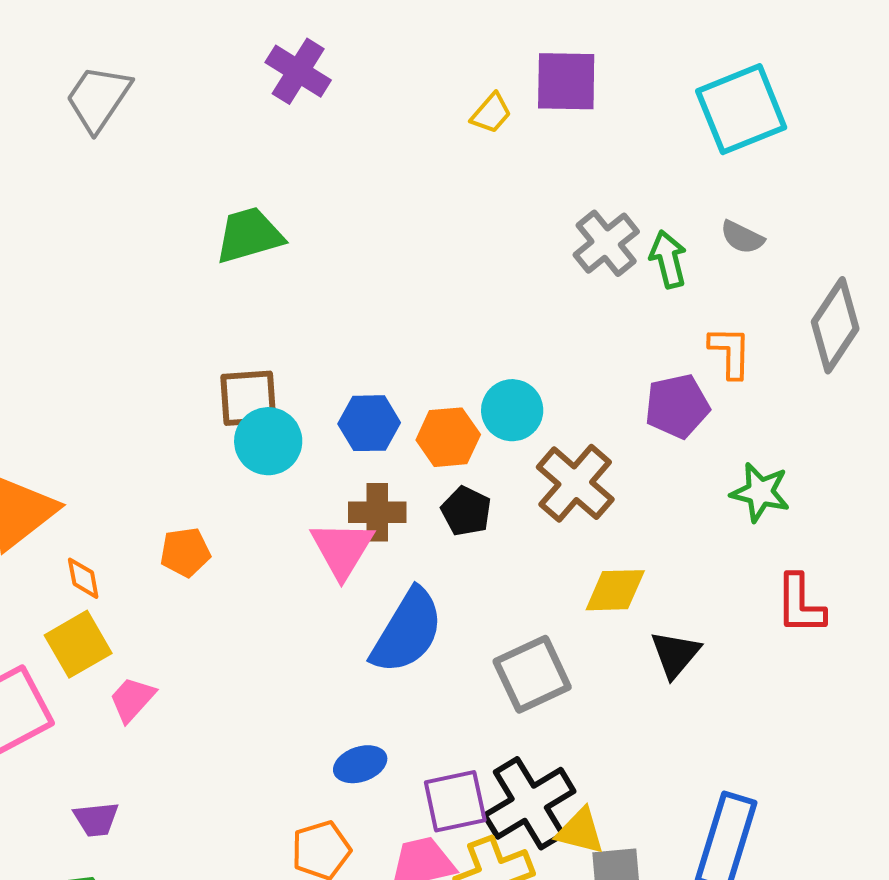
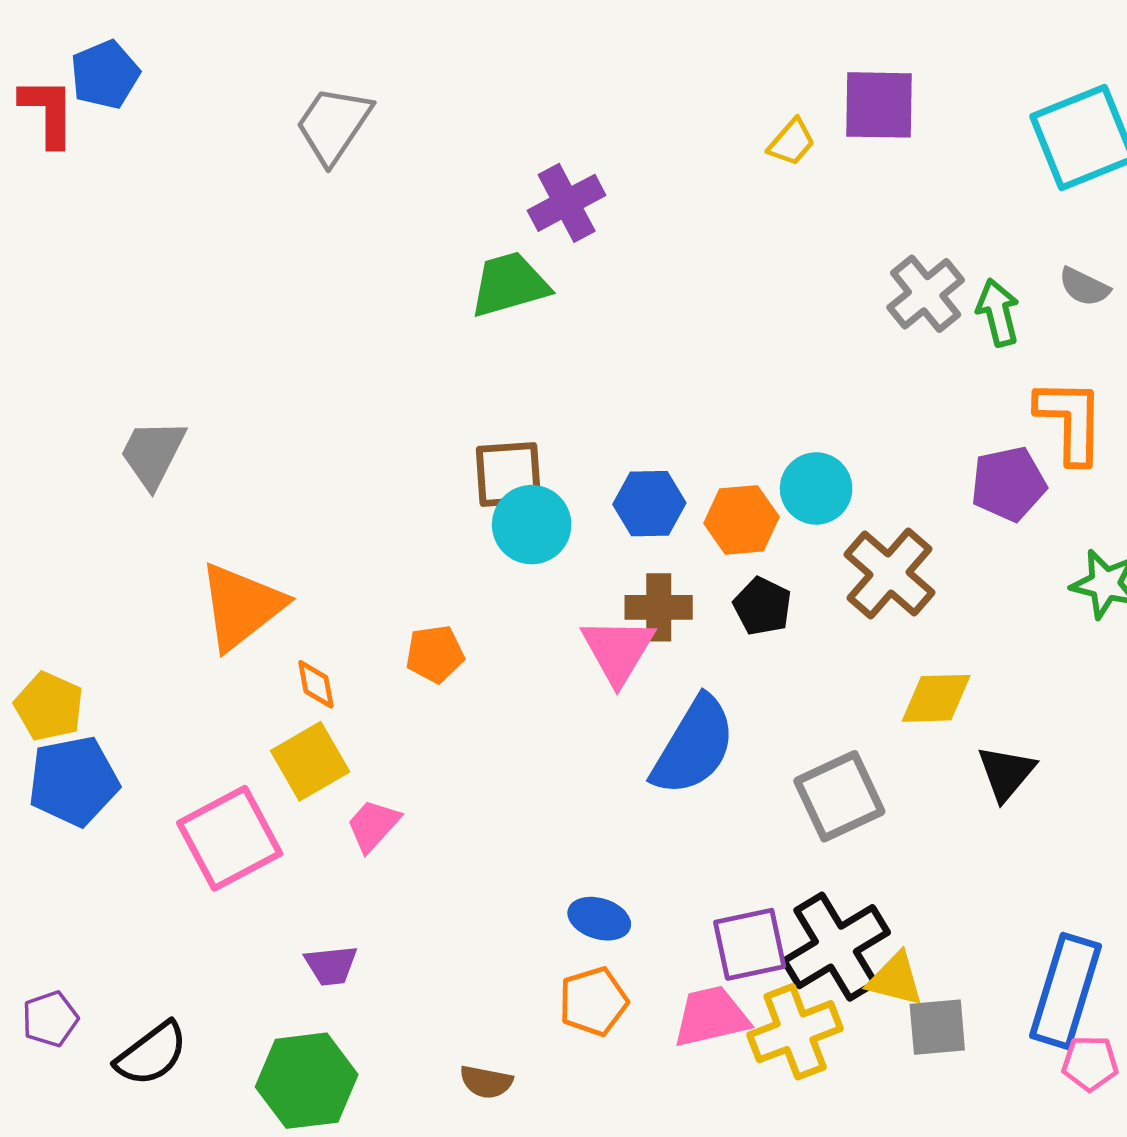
purple cross: (298, 71) -> (567, 203), moved, turned 30
orange L-shape: (730, 352) -> (1070, 421), size x1.4
blue ellipse: (360, 764) -> (599, 919), moved, turned 36

